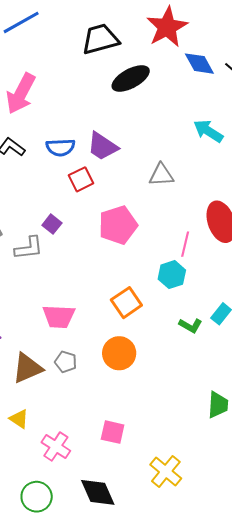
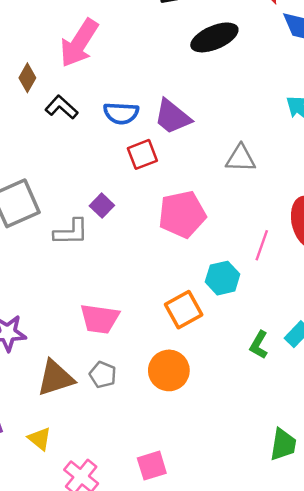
cyan hexagon: (172, 275) -> (223, 278), moved
green L-shape: (190, 325) -> (259, 345), turned 85
pink square: (113, 432) -> (152, 466), turned -35

